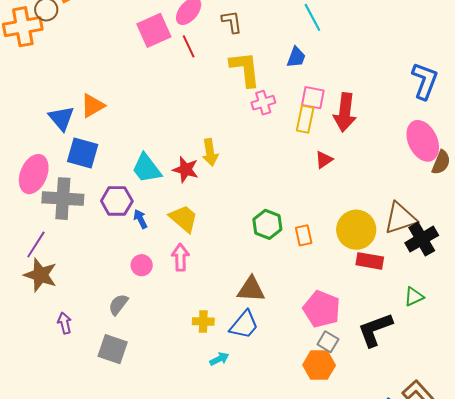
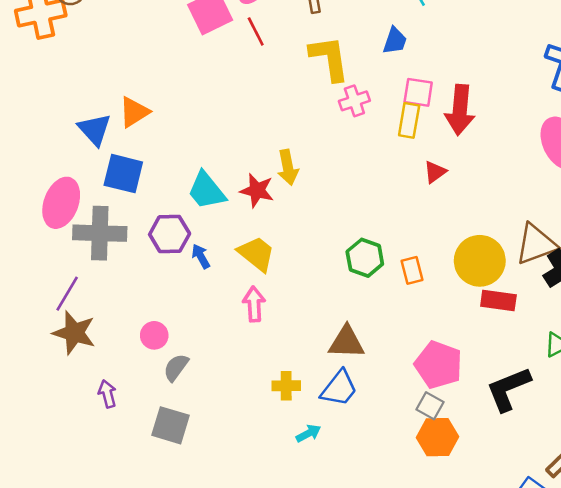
pink circle: (142, 265) -> (154, 335), moved
gray square: (328, 342) -> (430, 406), moved

